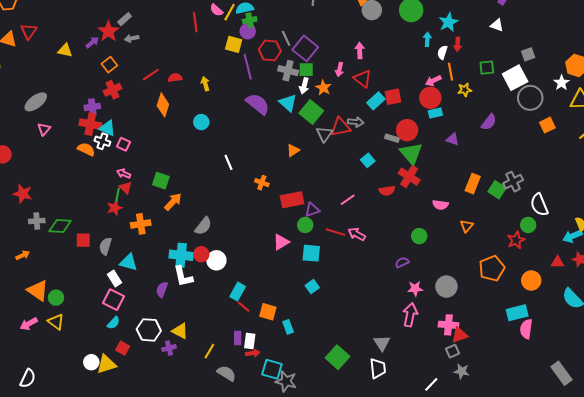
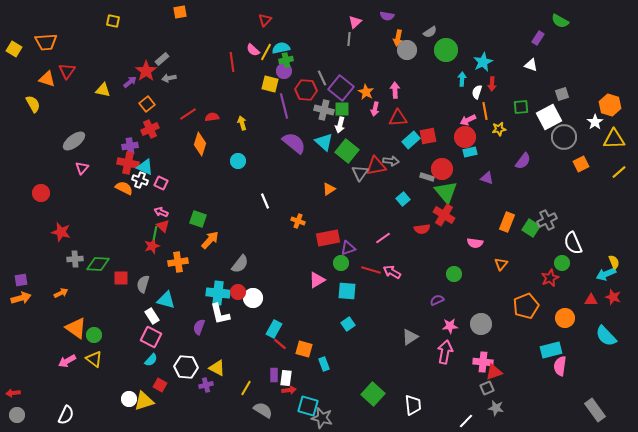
red triangle: (363, 79) -> (398, 118), turned -42
orange star: (323, 88) -> (366, 92), moved
gray triangle: (382, 343) -> (410, 337), moved, turned 30

